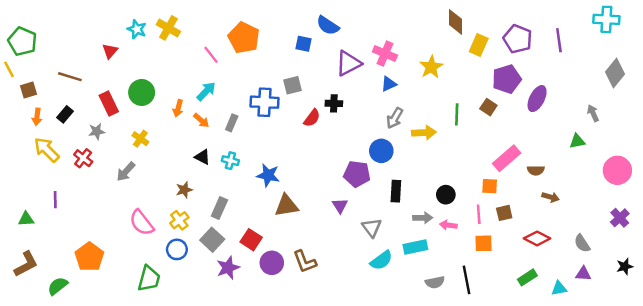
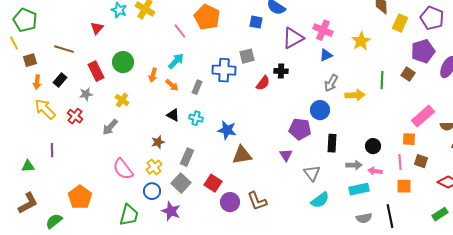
brown square: (504, 213) -> (421, 161), turned 32
cyan rectangle: (415, 247) -> (359, 189), moved
purple star: (228, 268) -> (171, 211), moved, turned -30

